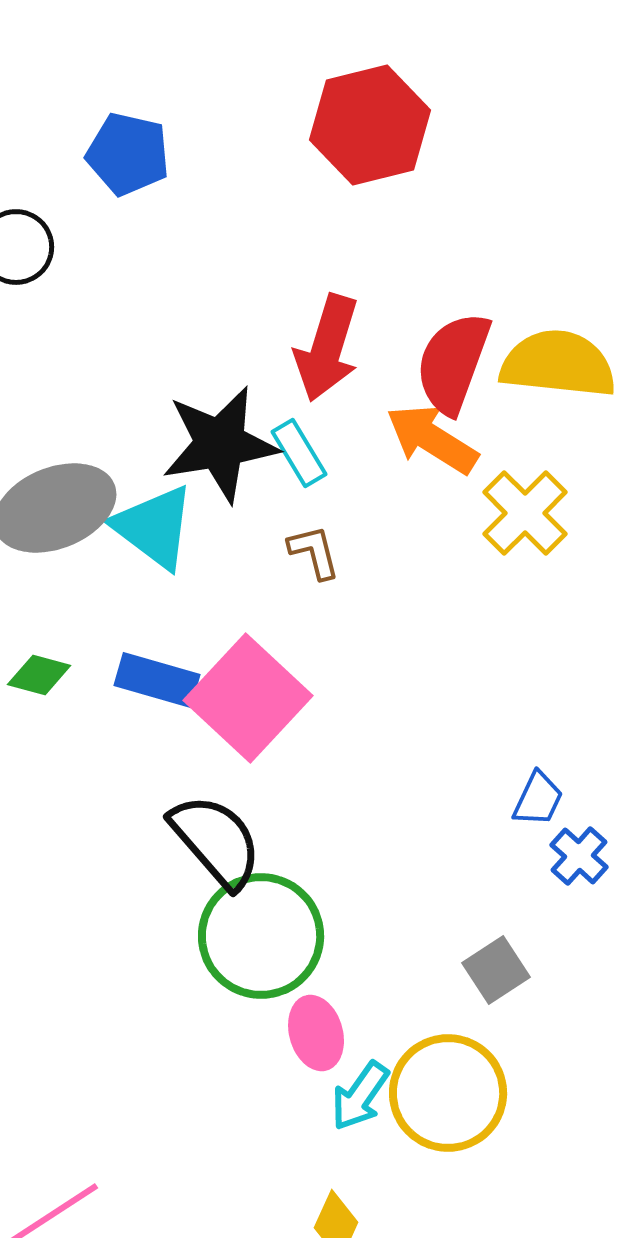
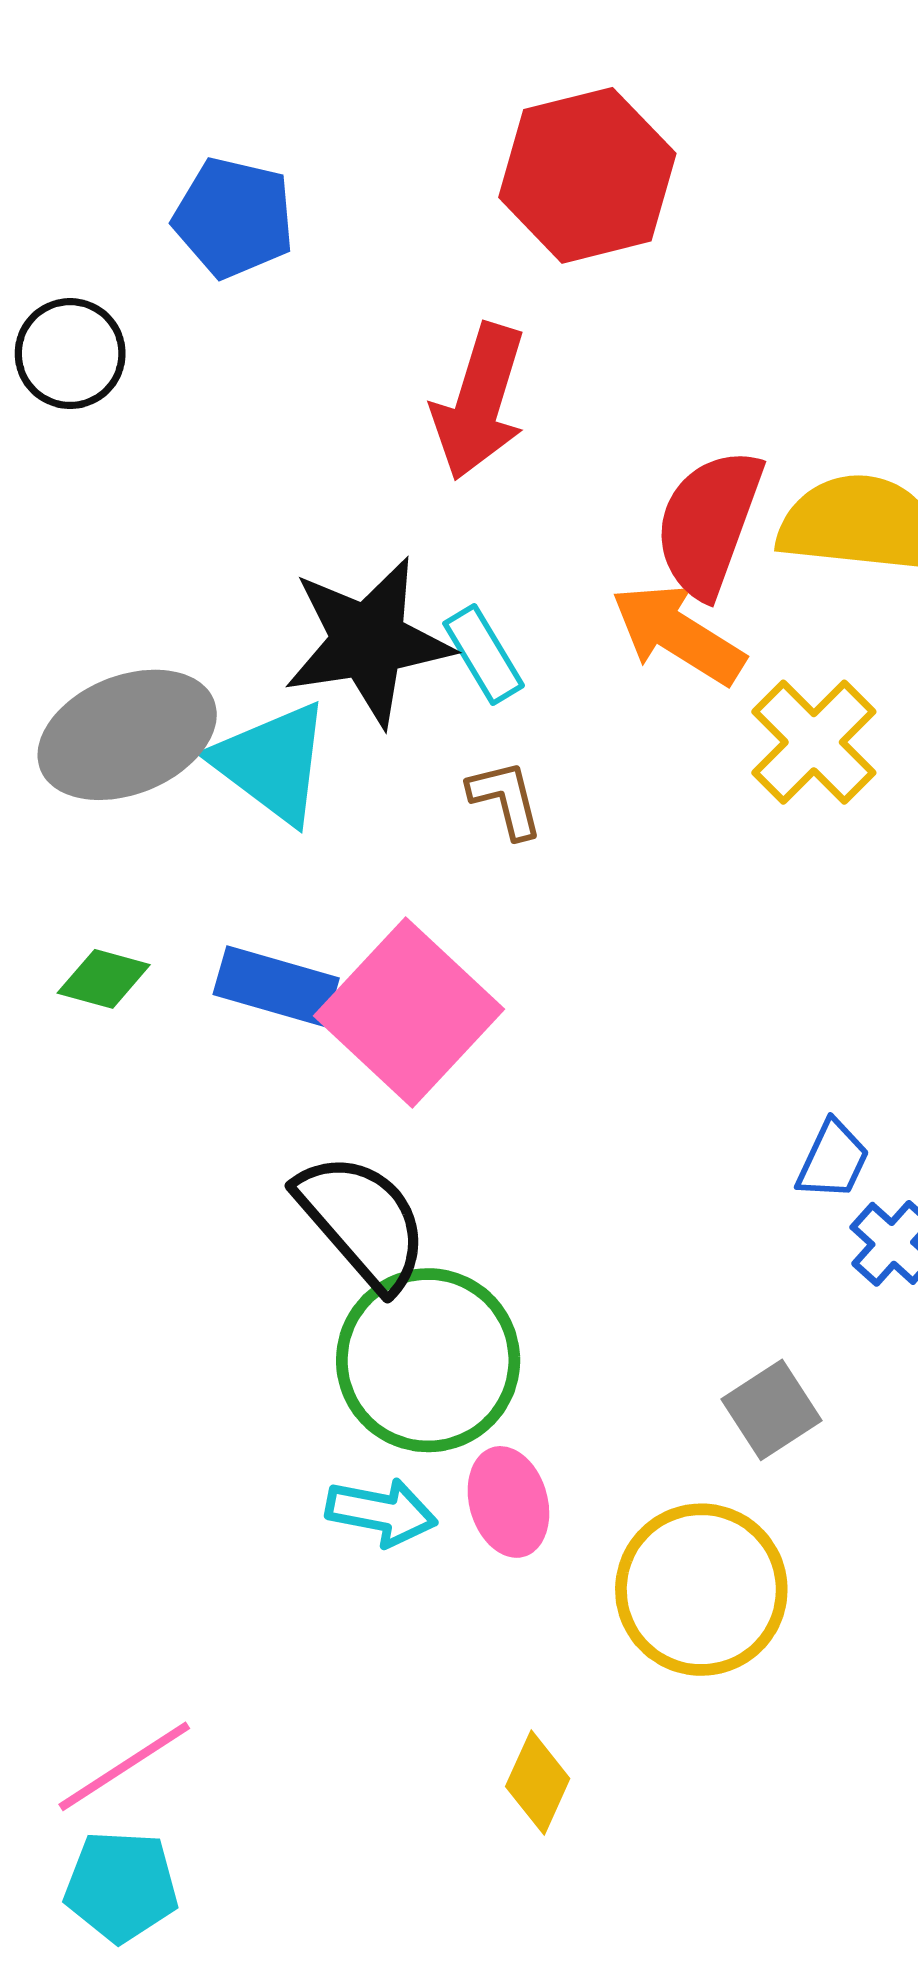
red arrow: (327, 348) -> (479, 402), moved
cyan arrow: (360, 1096) -> (381, 1512), moved, turned -114

